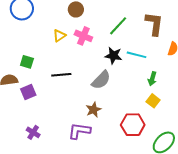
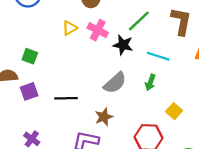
black star: (113, 56) -> (123, 45), moved
black line: (61, 75) -> (66, 98), moved
green arrow: (152, 79) -> (150, 82), moved

